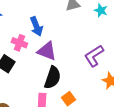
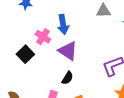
black semicircle: (53, 78) -> (67, 78), size x0.6

